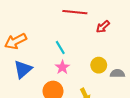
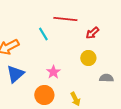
cyan line: (60, 47) -> (43, 34), moved
yellow circle: (99, 65) -> (88, 58), moved

